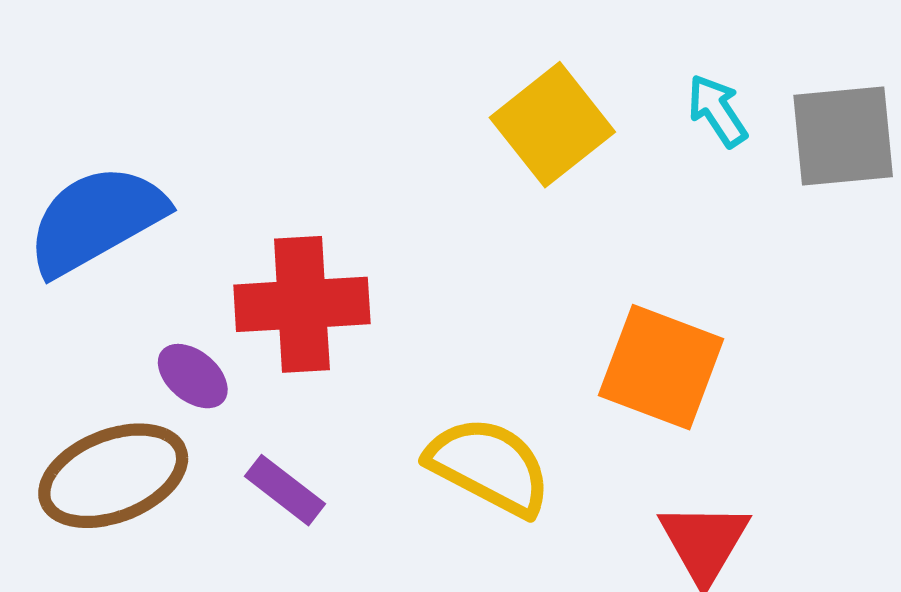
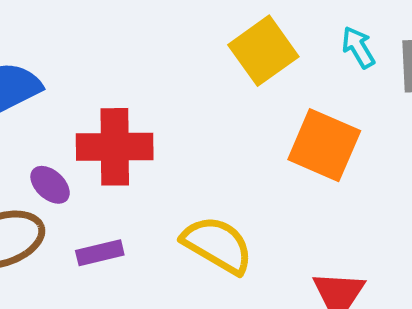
orange square: (661, 367) -> (324, 145), moved
purple rectangle: (285, 490) -> (100, 253), turned -54

